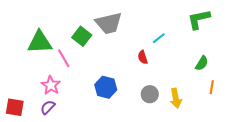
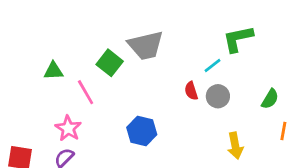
green L-shape: (199, 19) -> (238, 39), moved
green triangle: (40, 42) -> (53, 71), size x0.6
gray circle: (150, 94) -> (218, 96), moved

